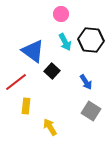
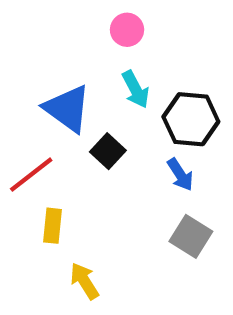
black hexagon: (91, 40) -> (191, 119), moved
yellow arrow: (50, 127) -> (84, 281), moved

